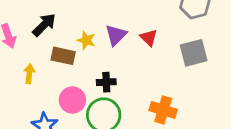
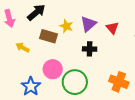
yellow arrow: (29, 74) -> (23, 47), turned -72
black cross: (106, 82) -> (90, 49), moved

